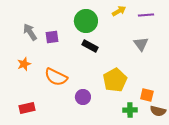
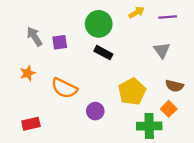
orange square: (147, 95) -> (169, 109), turned 32
green cross: (130, 110) -> (149, 126), size x1.5
brown semicircle: (158, 111) -> (174, 86), moved

